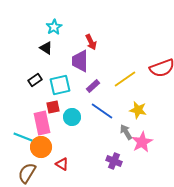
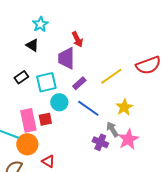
red square: (53, 107) -> (45, 119), moved
yellow star: (138, 110) -> (124, 107), turned 30
cyan circle: (72, 117) -> (59, 102), moved
purple cross: (114, 161) -> (100, 142), moved

